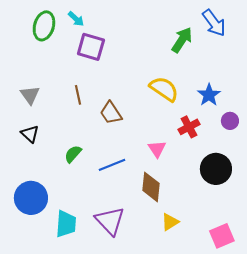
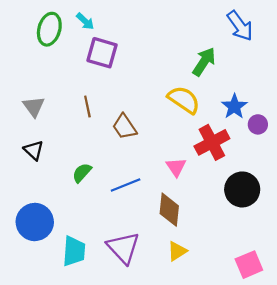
green arrow: (182, 40) -> (204, 62), moved
purple circle: (230, 121) -> (258, 124), moved
red cross: (189, 127) -> (212, 142), size x1.4
yellow triangle: (170, 222) -> (177, 251), moved

